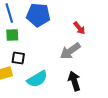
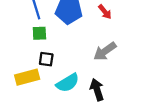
red arrow: (79, 28) -> (105, 12), moved
black arrow: (74, 81) -> (97, 90), moved

